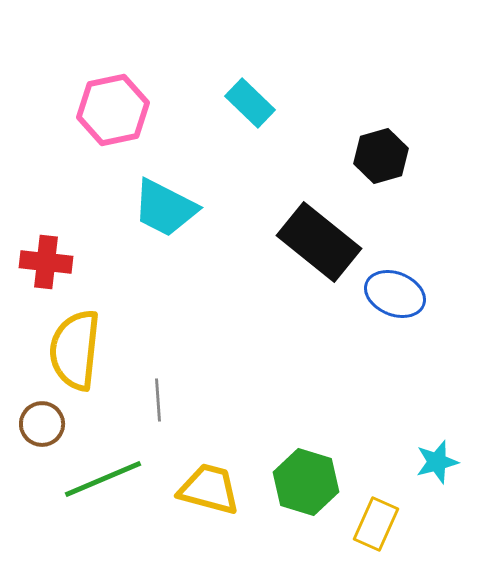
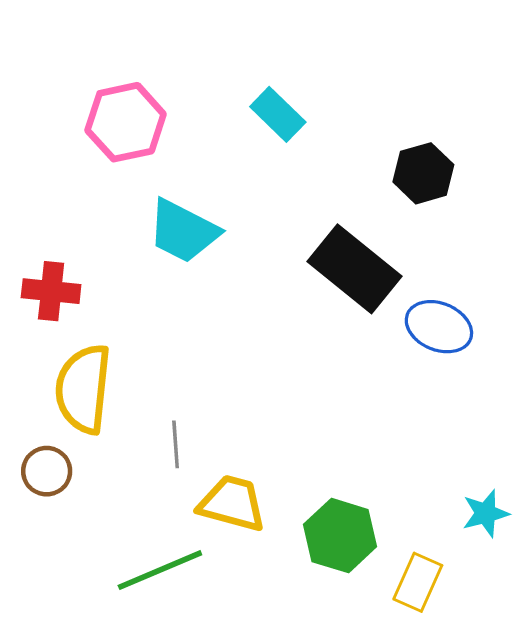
green line: (103, 479) -> (160, 570), moved
yellow trapezoid: (209, 489) -> (232, 503), moved

